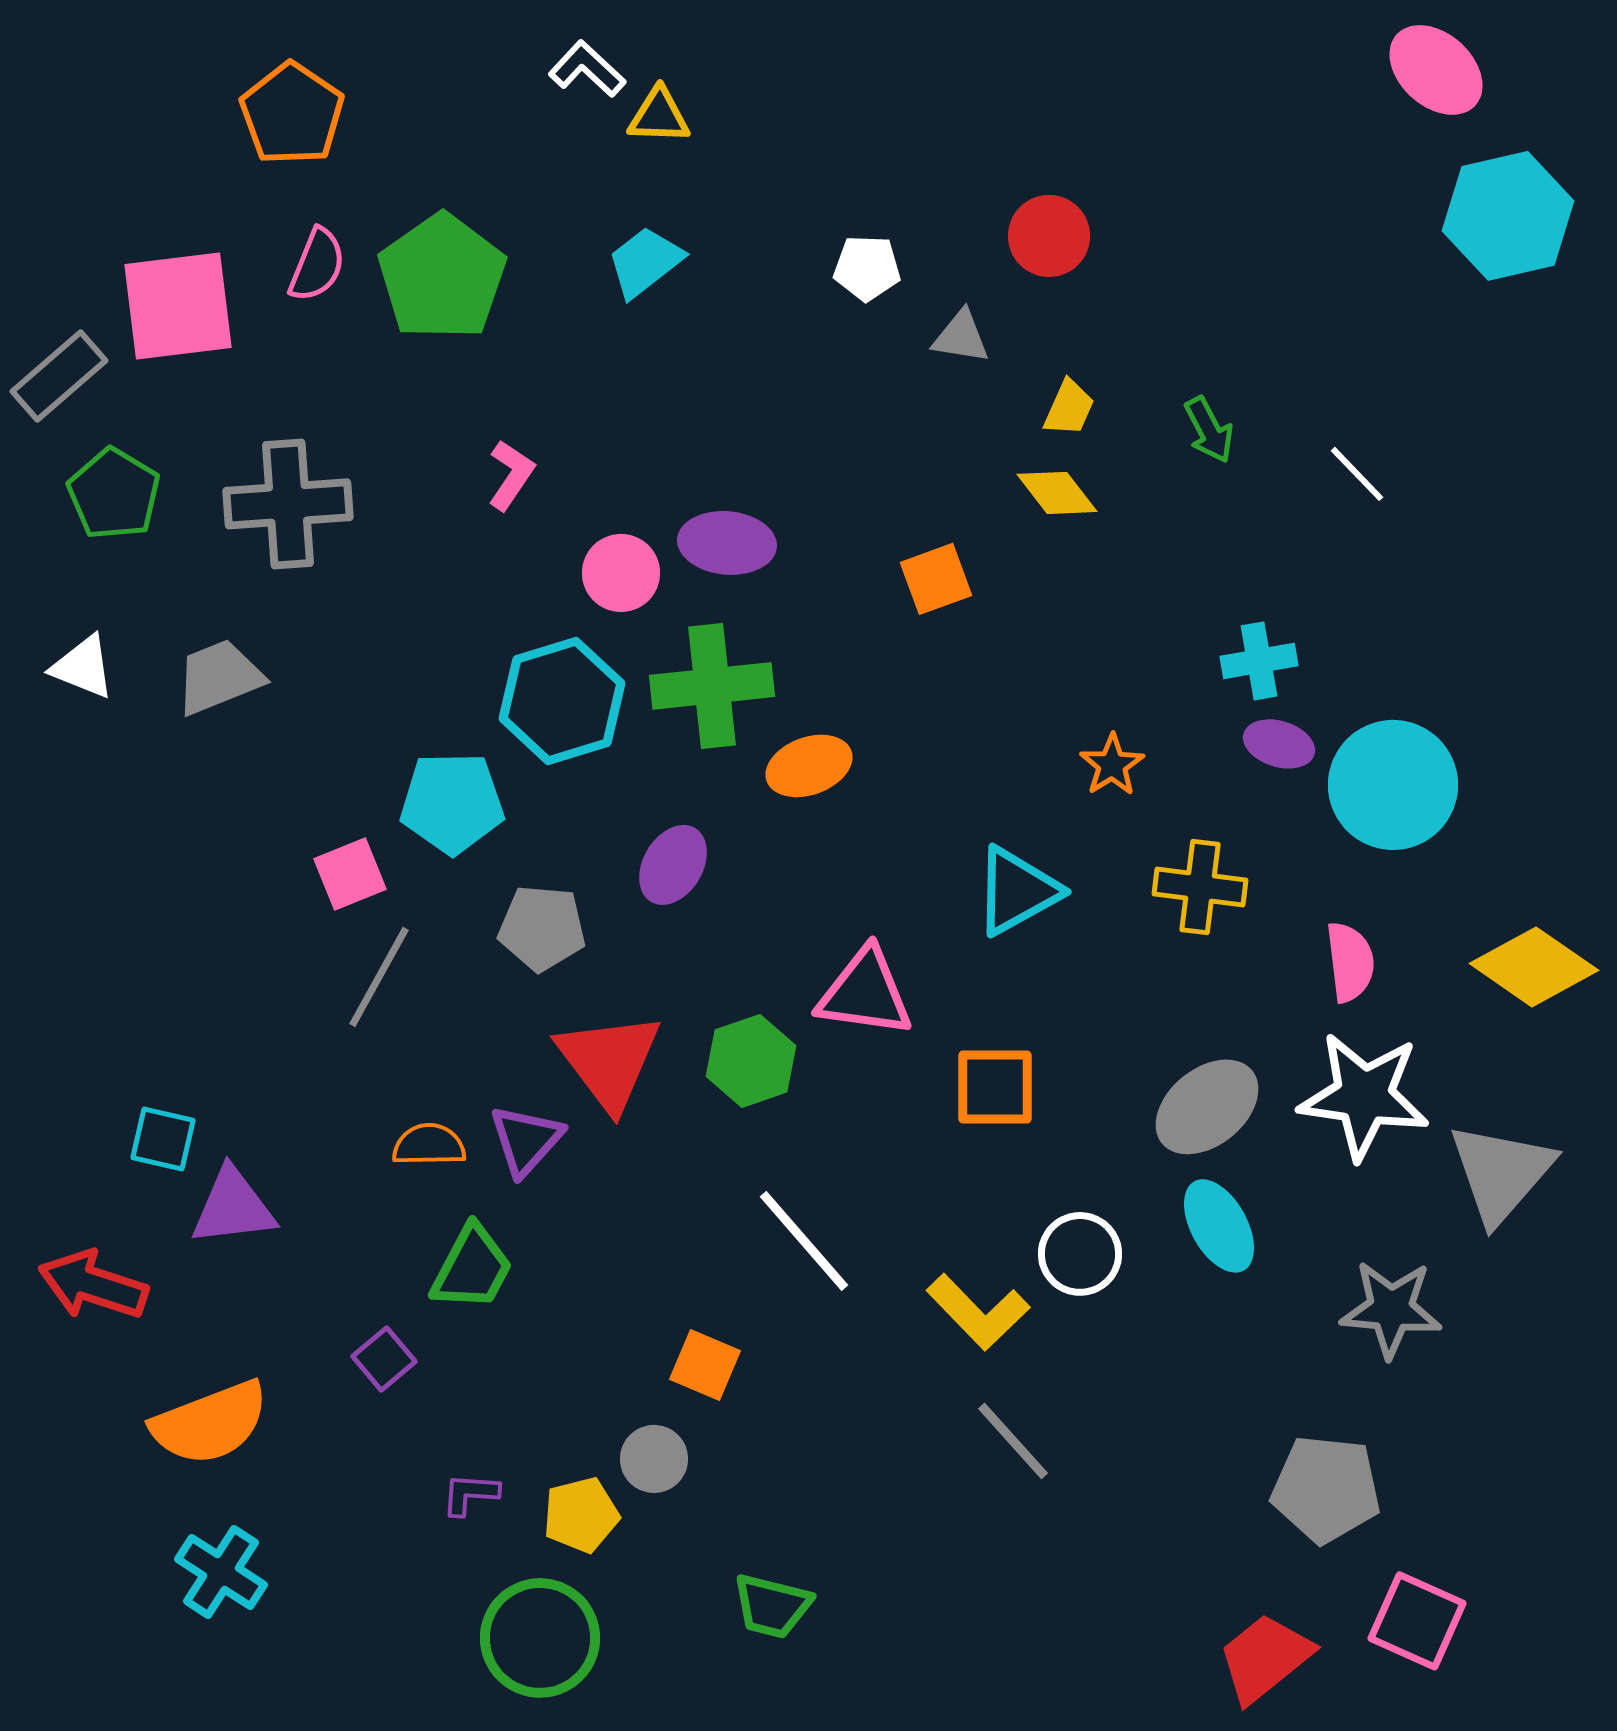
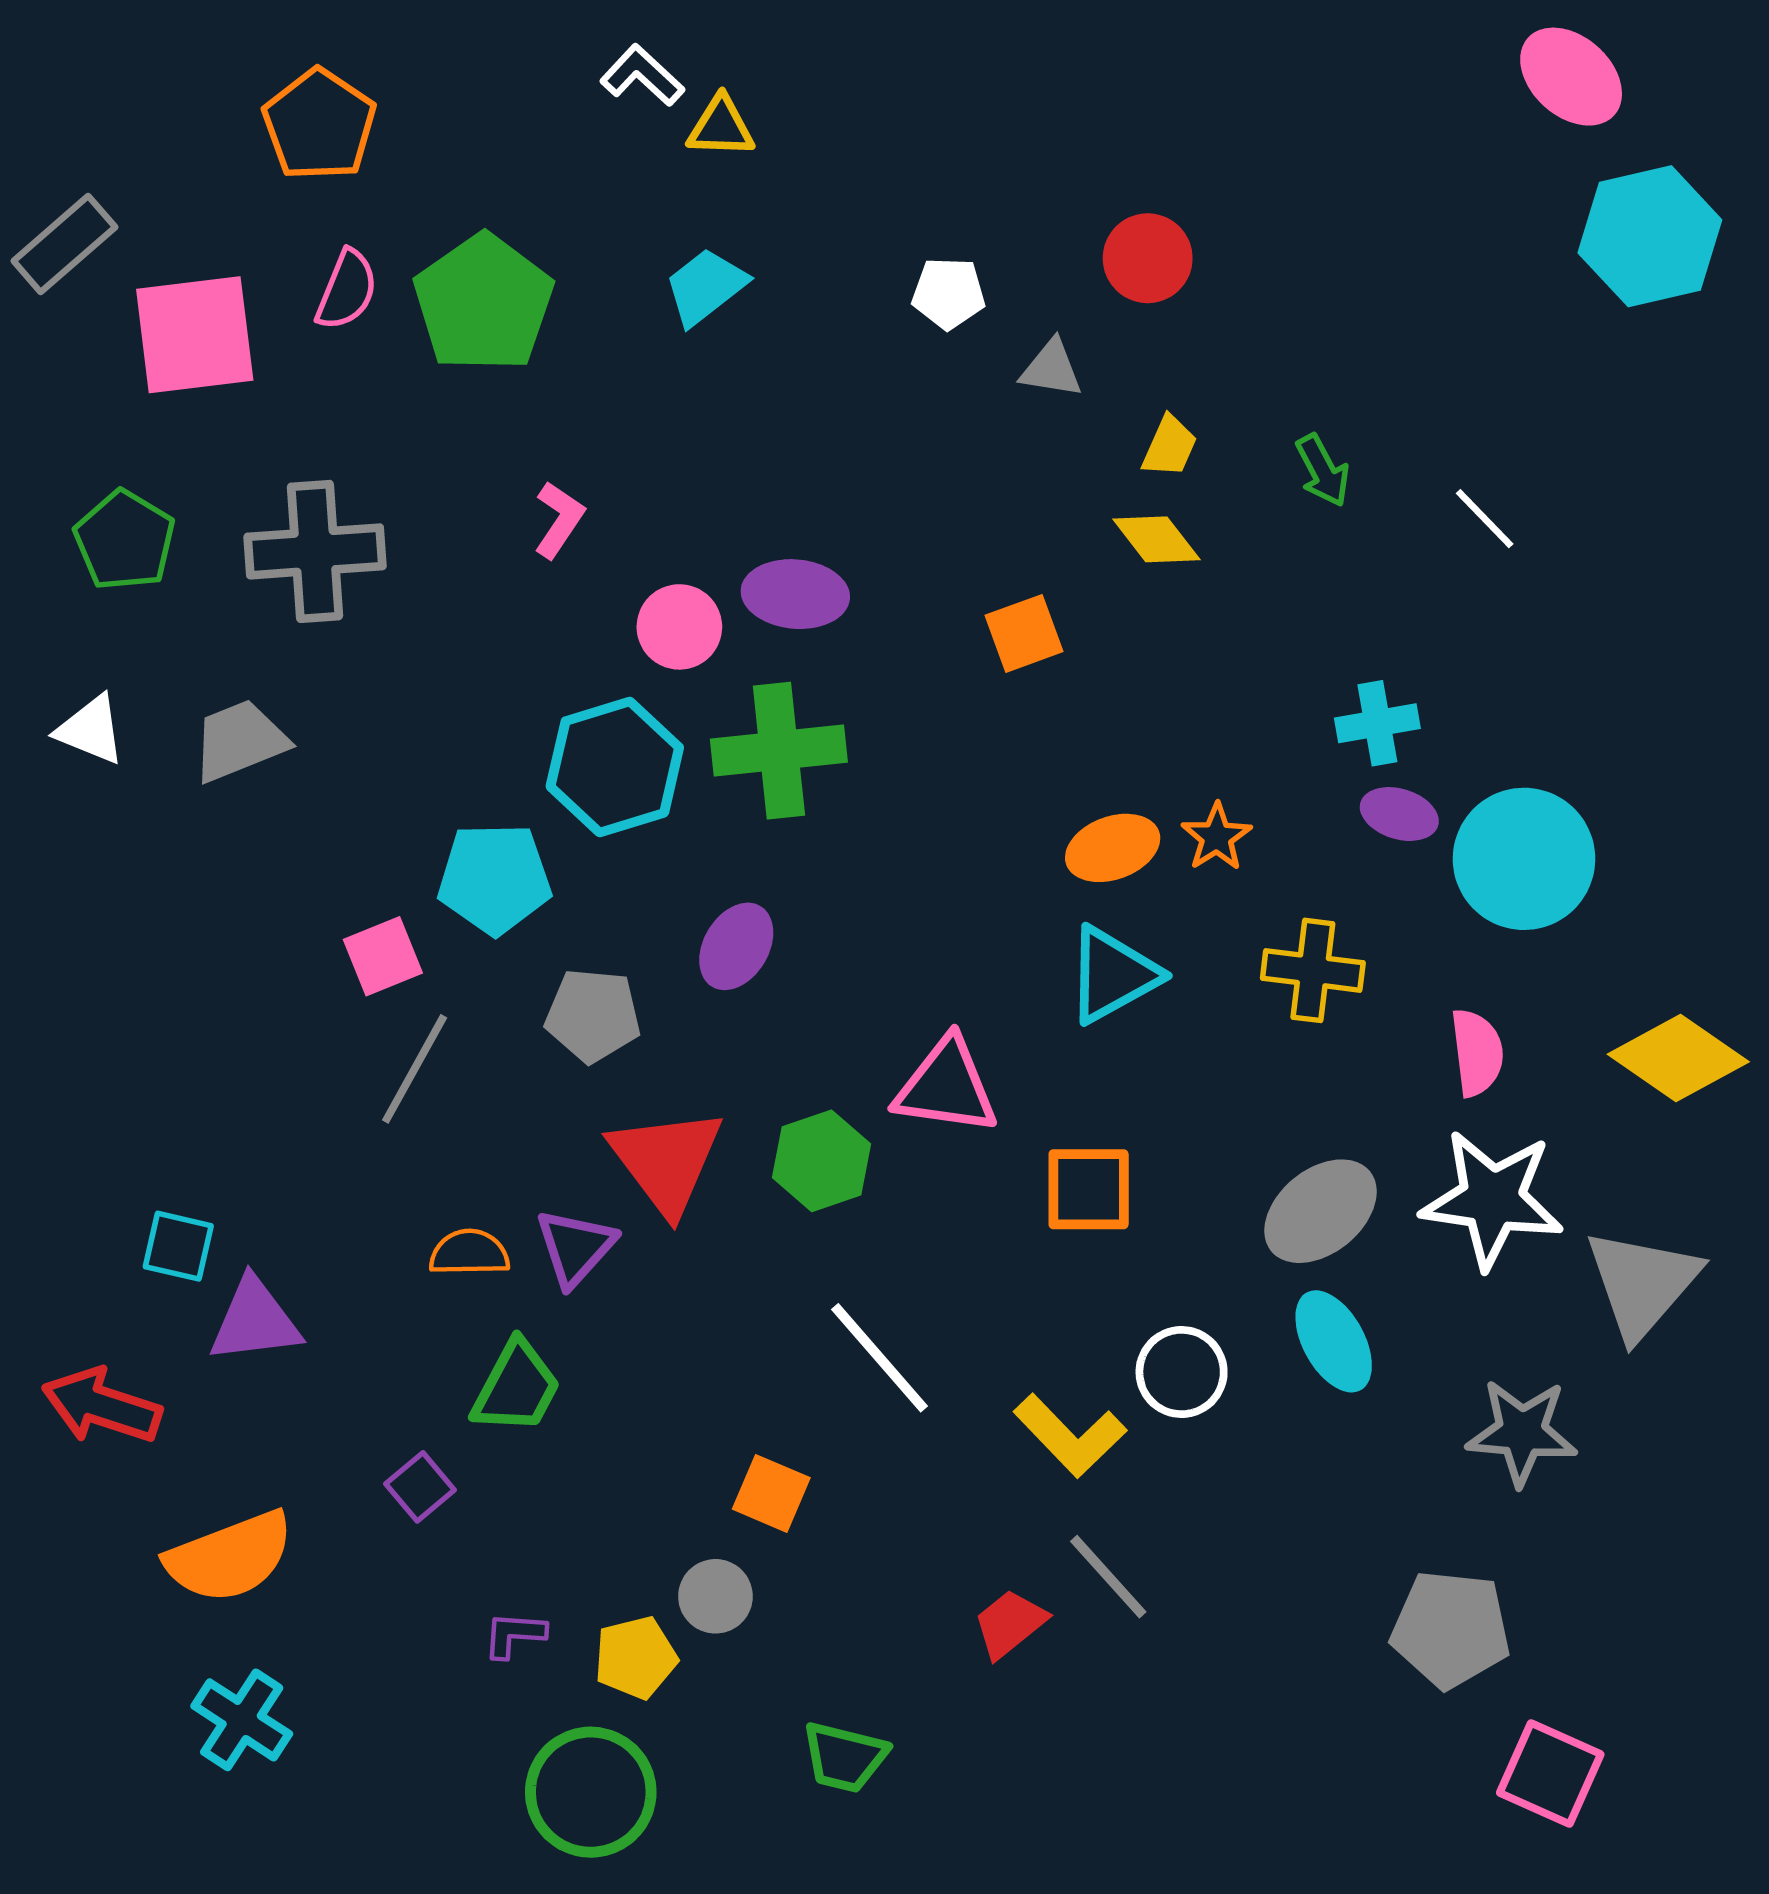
gray rectangle: (59, 376) -> (64, 244), moved
orange ellipse: (809, 766) -> (1113, 848), moved
red trapezoid: (1265, 1658) -> (1010, 1624), moved, size x0.7

